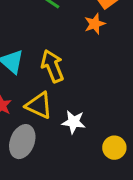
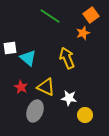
yellow arrow: (52, 66) -> (67, 58), moved
yellow circle: (114, 148) -> (85, 115), moved

